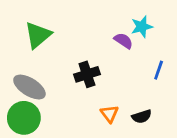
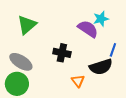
purple semicircle: (123, 41) -> (88, 29), size x1.5
black cross: (87, 74) -> (62, 53), turned 30
black semicircle: (142, 116) -> (101, 67), moved, size x1.6

